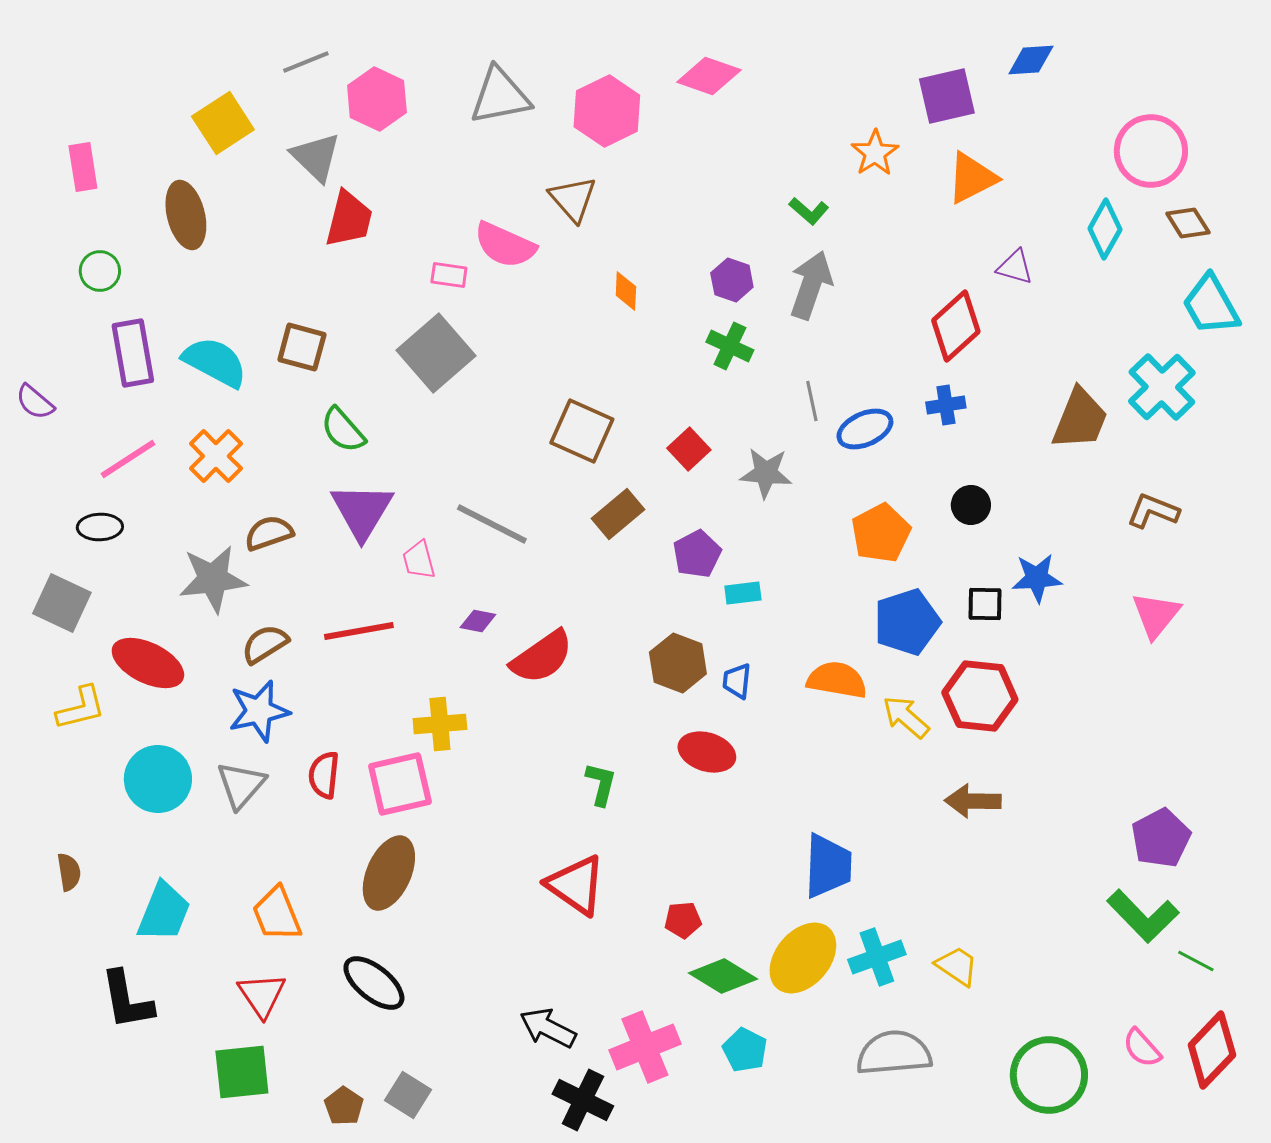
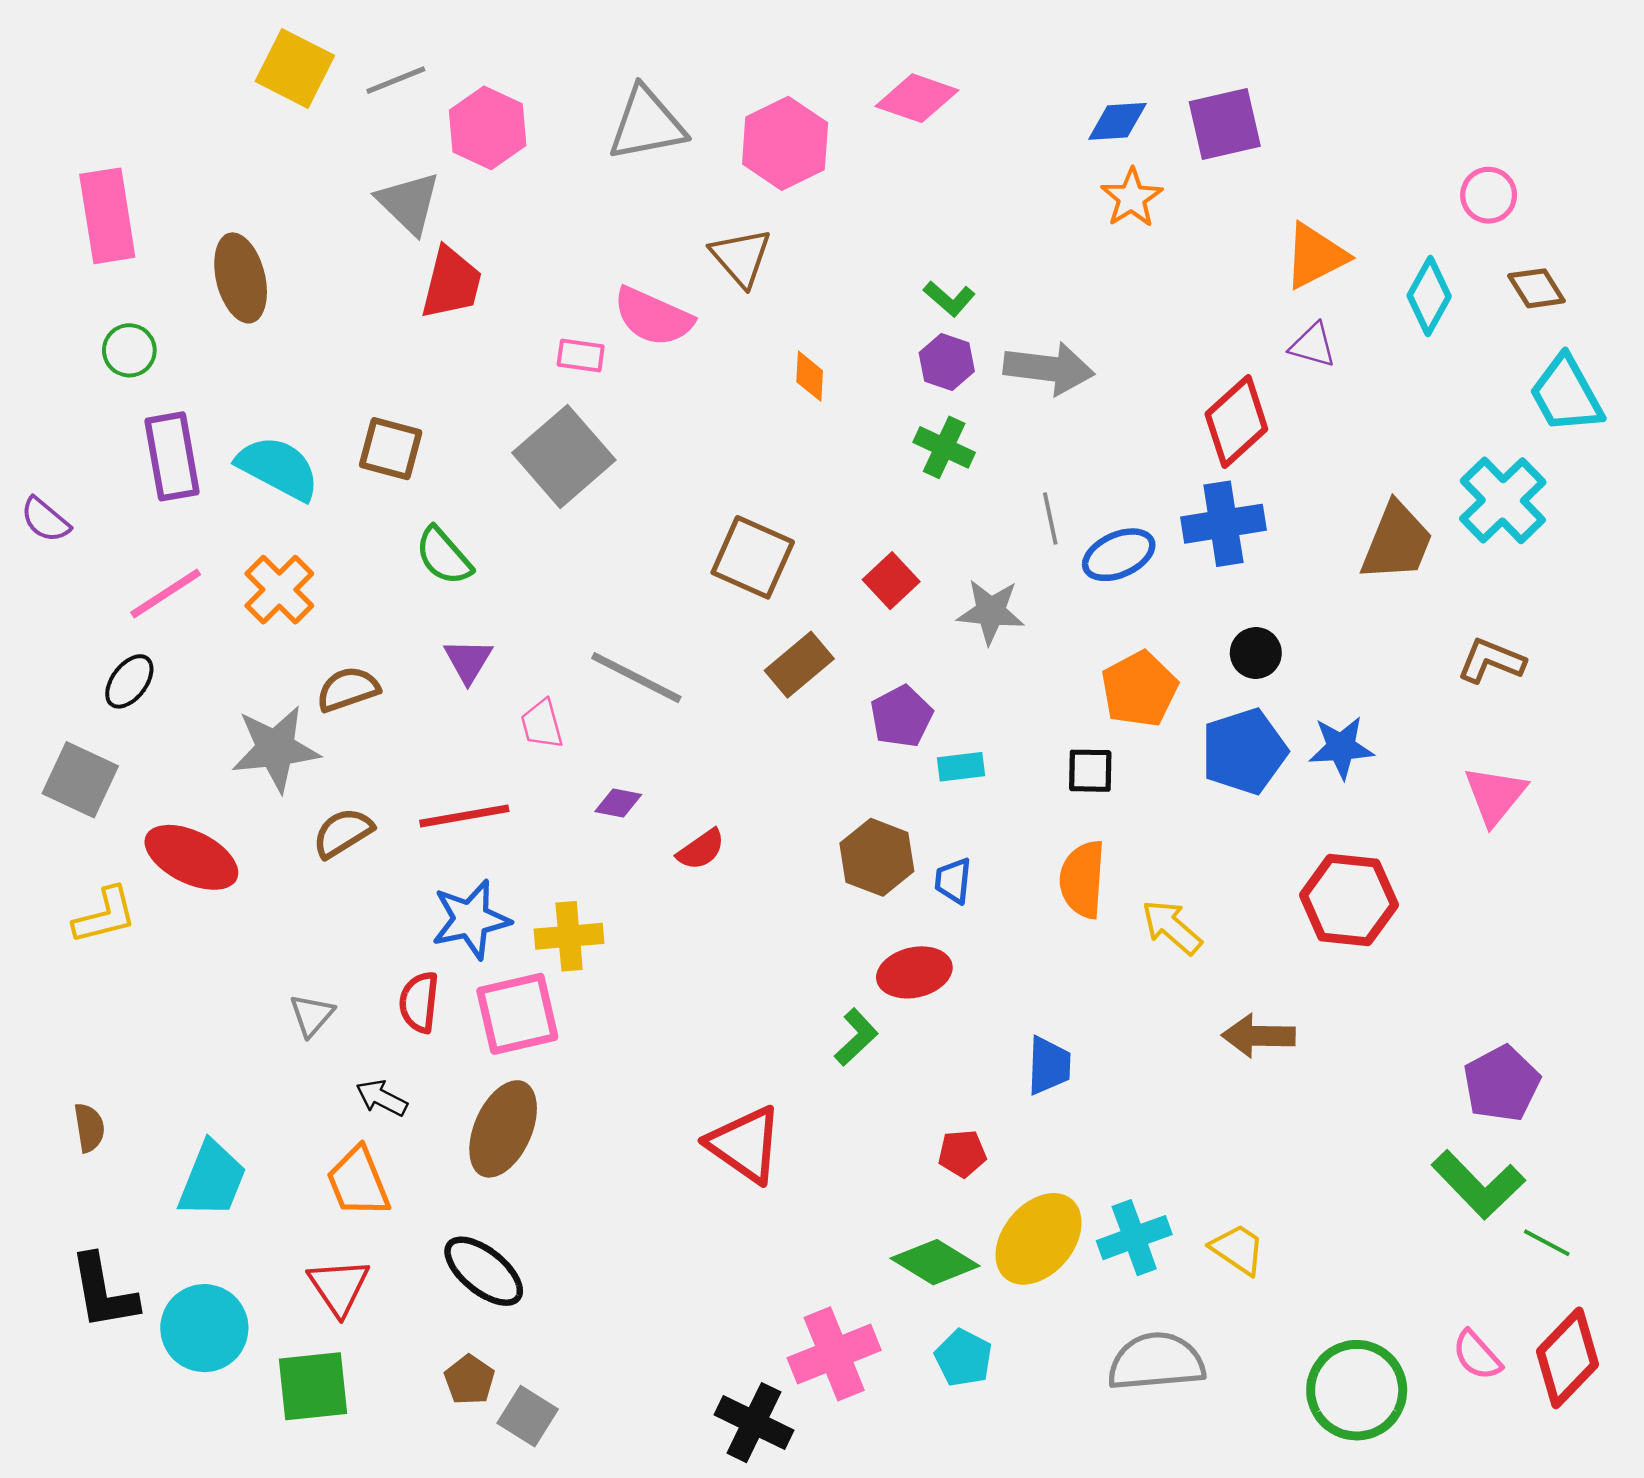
blue diamond: (1031, 60) -> (1117, 121), moved
yellow square: (223, 123) -> (295, 68), moved, turned -30
pink circle: (1151, 151) -> (1489, 195), size x0.6
pink rectangle: (83, 167) -> (107, 216), size x1.5
orange triangle: (972, 178) -> (1315, 256), moved
green L-shape: (809, 211) -> (949, 299), moved
gray arrow: (811, 285) -> (1049, 368), turned 78
blue cross: (946, 405) -> (1223, 524), size x1.6
purple triangle: (362, 511) -> (468, 661), size x0.6
black ellipse: (100, 527) -> (129, 681), turned -51
black square: (985, 604) -> (1090, 771), moved
blue pentagon: (907, 622) -> (1244, 751), moved
red semicircle: (542, 657) -> (701, 850), size x0.6
orange semicircle: (837, 680) -> (1082, 879), turned -96
red hexagon: (980, 696) -> (1349, 900), moved
blue star: (259, 711) -> (471, 919), moved
red ellipse: (707, 752) -> (914, 972), turned -30
cyan circle: (158, 779) -> (204, 1328), moved
green L-shape: (601, 784) -> (856, 1037), moved, turned 33
gray triangle: (241, 785) -> (312, 1015), size x0.7
blue trapezoid: (828, 866) -> (1049, 1066), moved, size x0.7
red pentagon: (683, 920) -> (962, 1154), moved
black L-shape: (127, 1000) -> (103, 1292), moved
black arrow: (548, 1028) -> (382, 1098), moved, size x0.7
brown pentagon: (344, 1106) -> (469, 1380), moved

